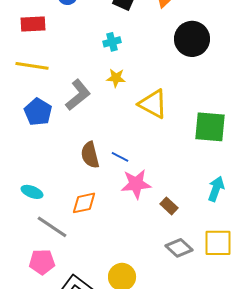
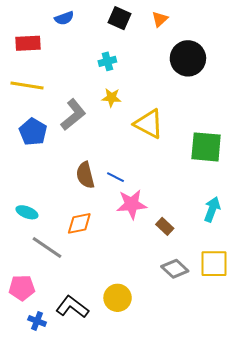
pink pentagon: (42, 262) -> (22, 288), moved

